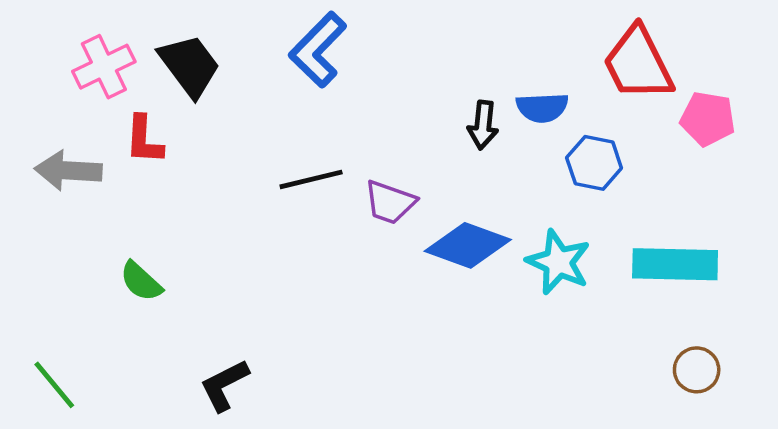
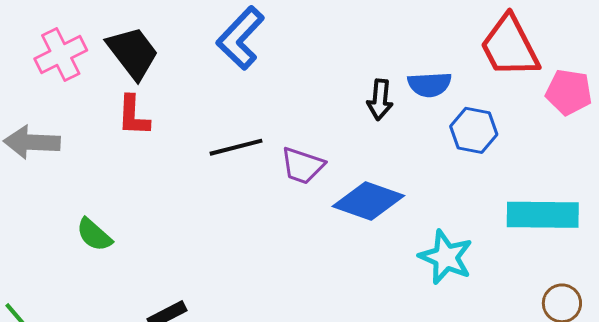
red L-shape: (144, 140) -> (133, 116), moved
cyan star: (558, 262) -> (446, 257), moved

